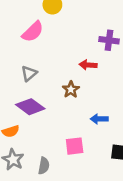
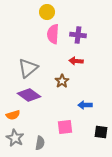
pink semicircle: (33, 32) -> (53, 34), moved, turned 138
purple cross: (109, 40) -> (78, 35), moved
gray triangle: (29, 73) -> (28, 68), size x1.5

